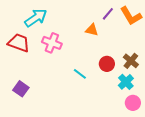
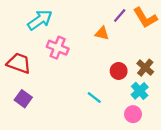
red trapezoid: (19, 43) -> (19, 63), moved
cyan line: (80, 74) -> (94, 98), moved
pink circle: (133, 103) -> (133, 114), moved

